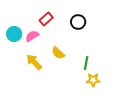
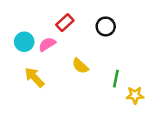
yellow arrow: (34, 62) -> (34, 77), moved
yellow star: (93, 80) -> (135, 95), moved

